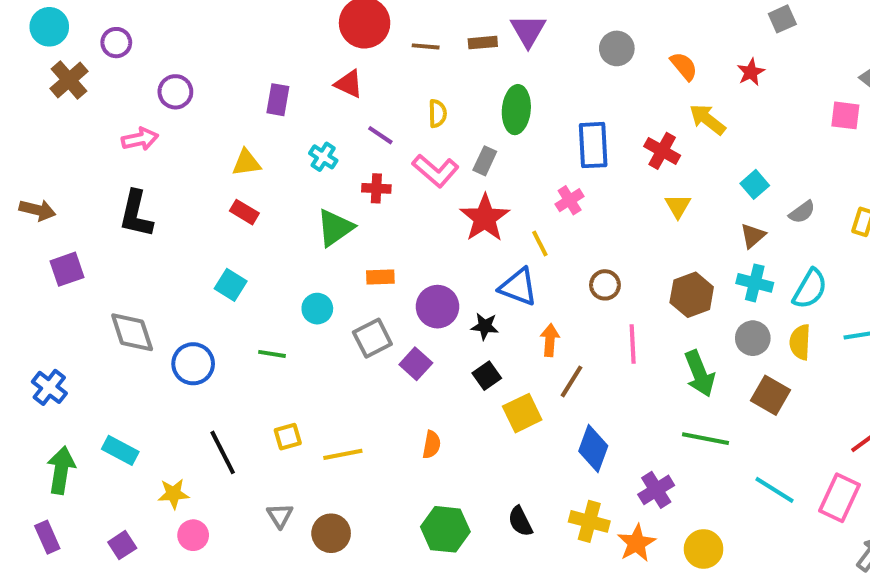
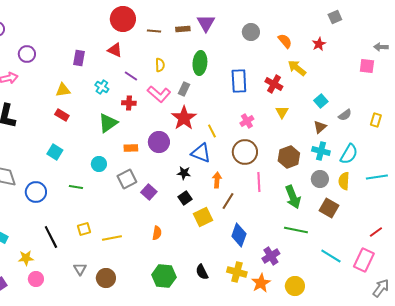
pink cross: (570, 200) -> (247, 121), moved
brown circle: (605, 285) -> (245, 152), size x1.6
purple circle: (437, 307) -> (159, 142), moved

